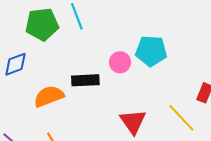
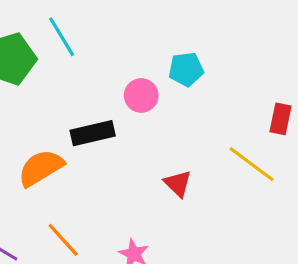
cyan pentagon: (151, 51) -> (186, 69), size x0.7
red triangle: (133, 122) -> (178, 184), size x0.7

